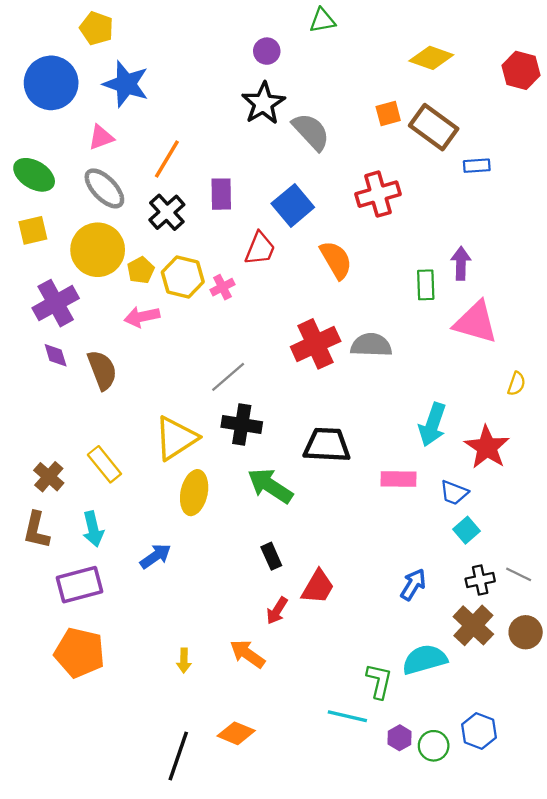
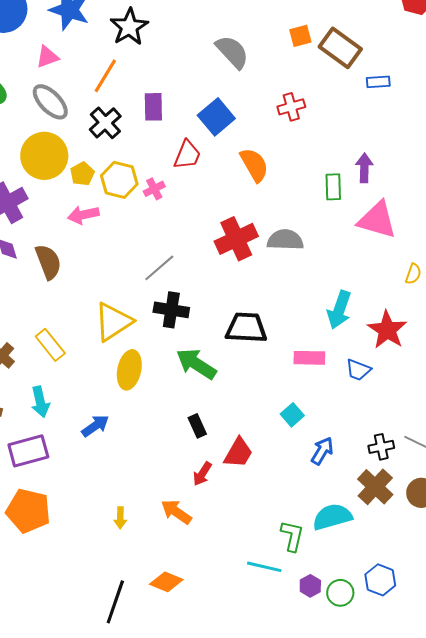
black star: (263, 103) -> (129, 27), moved
red cross: (378, 194) -> (291, 107), size x0.7
cyan square: (467, 530) -> (292, 415), moved

